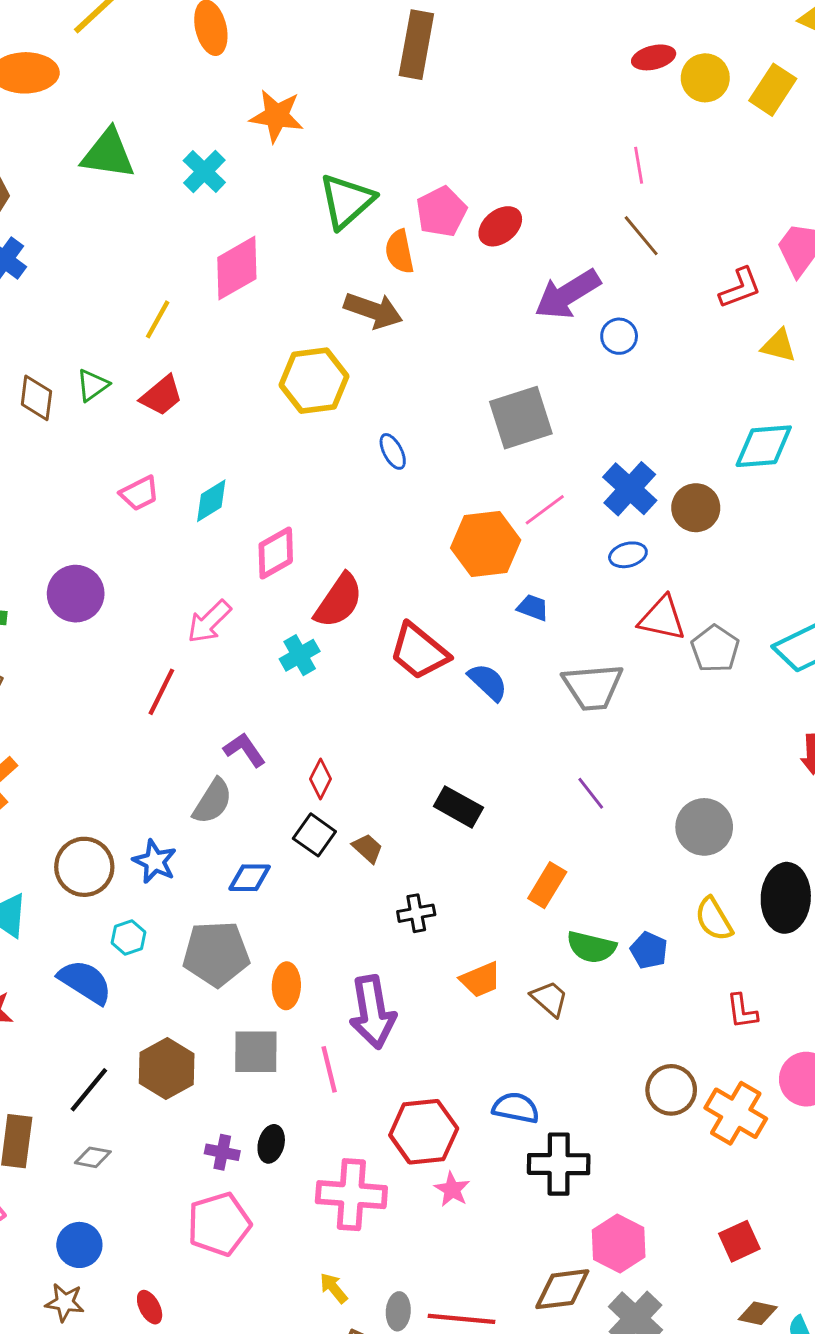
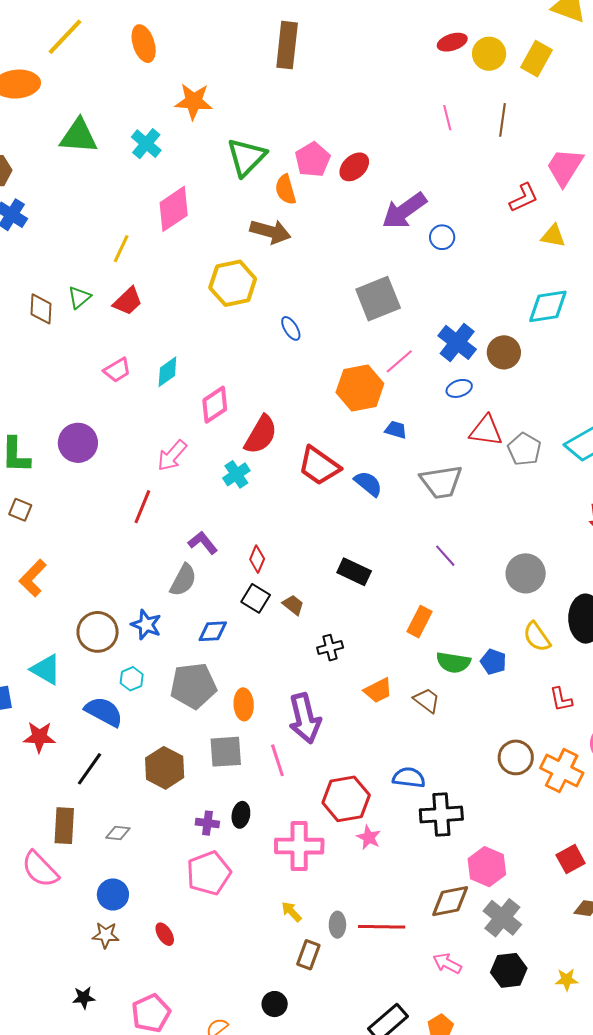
brown line: (641, 236) -> (502, 120), moved, turned 52
black line: (89, 1090) -> (90, 769), moved

